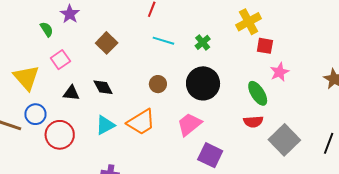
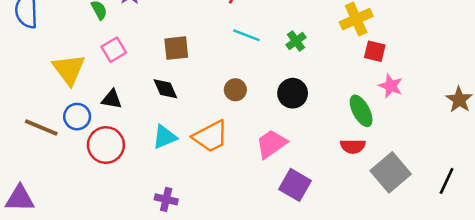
brown square: (107, 43) -> (176, 48), moved, turned 35
pink star: (279, 72) -> (391, 86), turned -30
black circle: (203, 83) -> (293, 93), size x0.7
black triangle: (71, 93) -> (112, 99), moved

